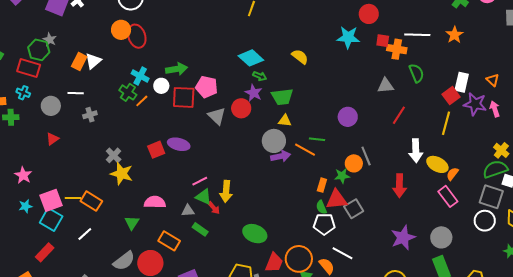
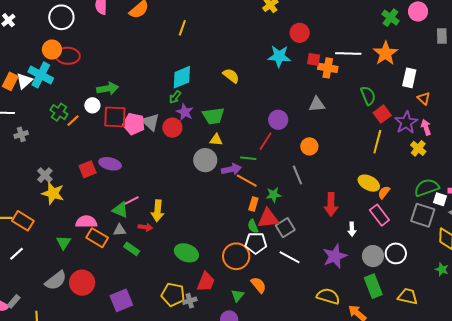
orange star: (455, 35) -> (385, 53), size x1.4
red ellipse: (137, 36) -> (68, 56), turned -70
cyan diamond: (251, 58) -> (182, 77), turned -65
green semicircle: (416, 73) -> (368, 96), moved
cyan cross: (140, 76) -> (41, 75), moved, size x1.4
green arrow: (260, 76) -> (175, 97), moved, turned 104
white rectangle: (462, 82) -> (409, 78), moved
pink pentagon: (207, 87) -> (134, 124), moved
purple star: (475, 104) -> (406, 122), turned 30
red line: (399, 115) -> (266, 141), moved
gray triangle: (217, 116) -> (151, 122), moved
purple circle: (348, 117) -> (278, 120), moved
orange line: (305, 150) -> (247, 181), moved
yellow cross: (501, 150) -> (418, 148), moved
white arrow: (416, 151) -> (352, 229), moved, size x0.6
purple arrow: (281, 156) -> (231, 169), moved
orange circle: (354, 163) -> (309, 146), moved
green triangle: (204, 197) -> (120, 210), moved
red arrow: (214, 208) -> (145, 227), turned -40
white circle: (485, 221) -> (396, 253), moved
orange rectangle: (169, 241) -> (97, 238), moved
white line: (342, 253) -> (290, 257), moved
orange circle: (299, 259) -> (236, 256), moved

